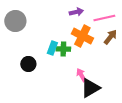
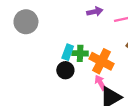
orange cross: (82, 36) -> (101, 61), moved
black circle: (28, 64) -> (65, 70), moved

